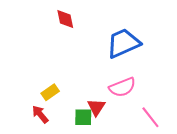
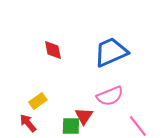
red diamond: (65, 19) -> (53, 50), moved

